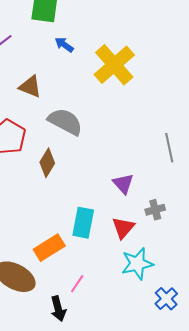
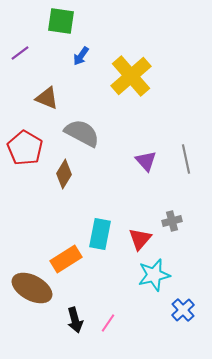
blue arrow: (64, 45) -> (81, 56), turned -90
purple triangle: (123, 184) -> (146, 161), moved
pink line: (77, 284) -> (108, 323), moved

